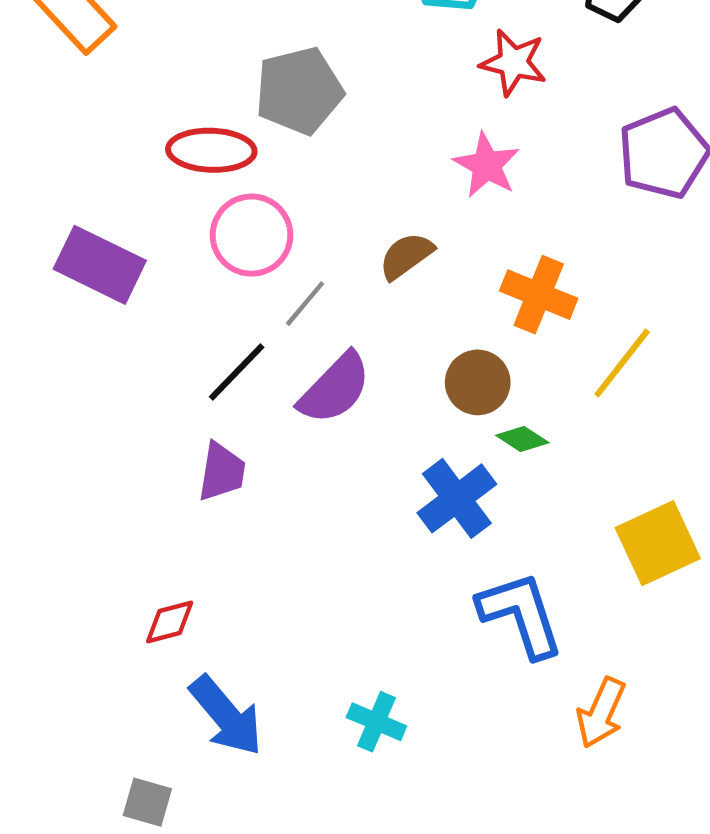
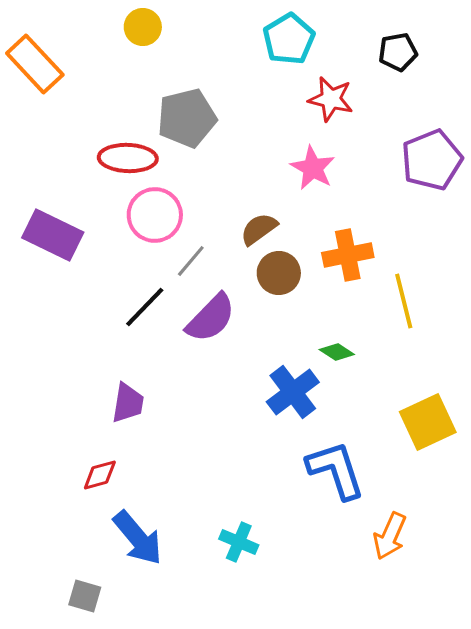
orange cross: (539, 295) -> (348, 255), turned -33
yellow line: (622, 363) -> (404, 301), turned -52
brown circle: (478, 382) -> (279, 273), moved
purple trapezoid: (222, 472) -> (128, 403), moved

